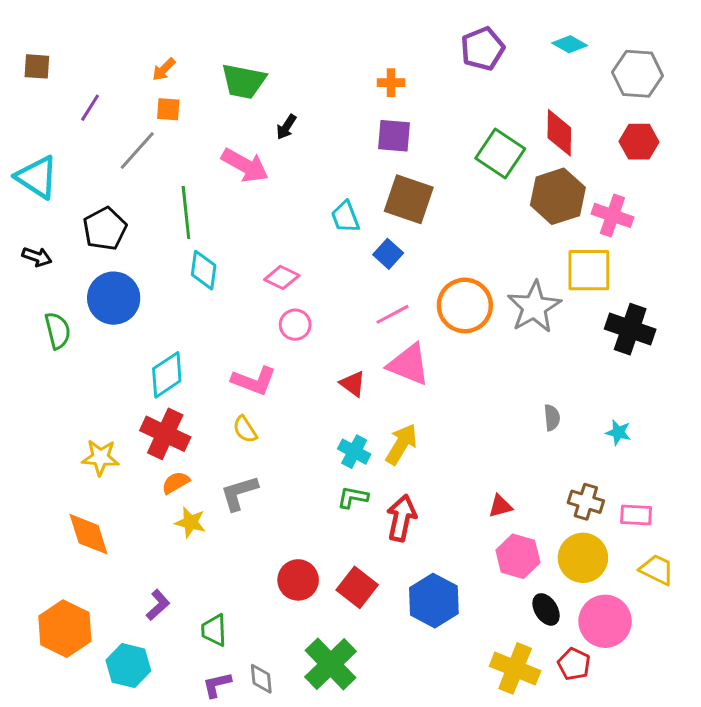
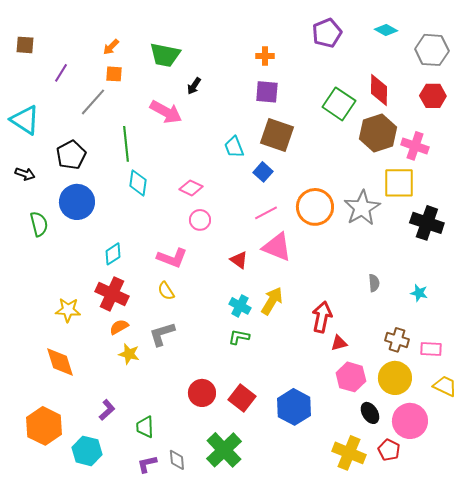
cyan diamond: (167, 375) -> (113, 254), size x0.7
red arrow: (401, 518) -> (322, 317), moved

